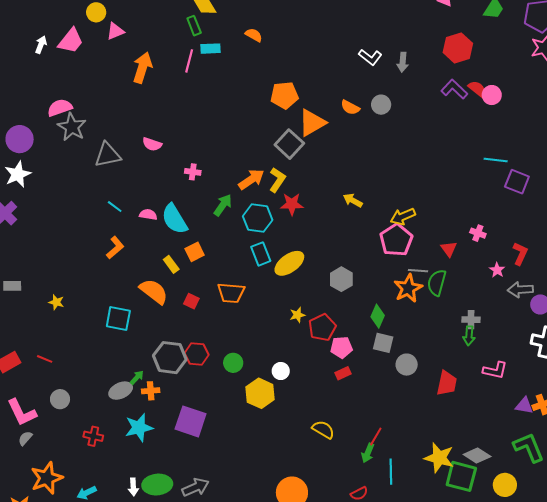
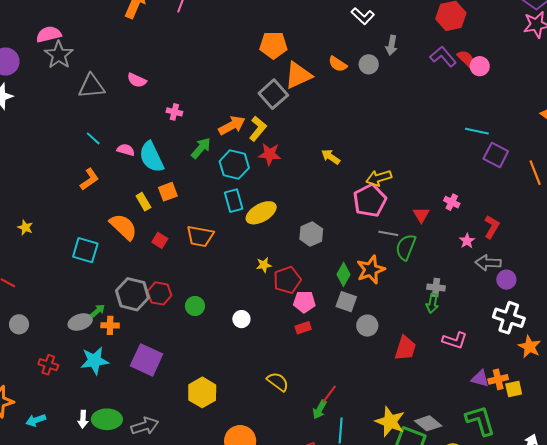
gray arrow: (403, 62) -> (392, 45), moved
orange star: (408, 288) -> (371, 270), moved
yellow hexagon: (260, 393) -> (202, 392), moved

